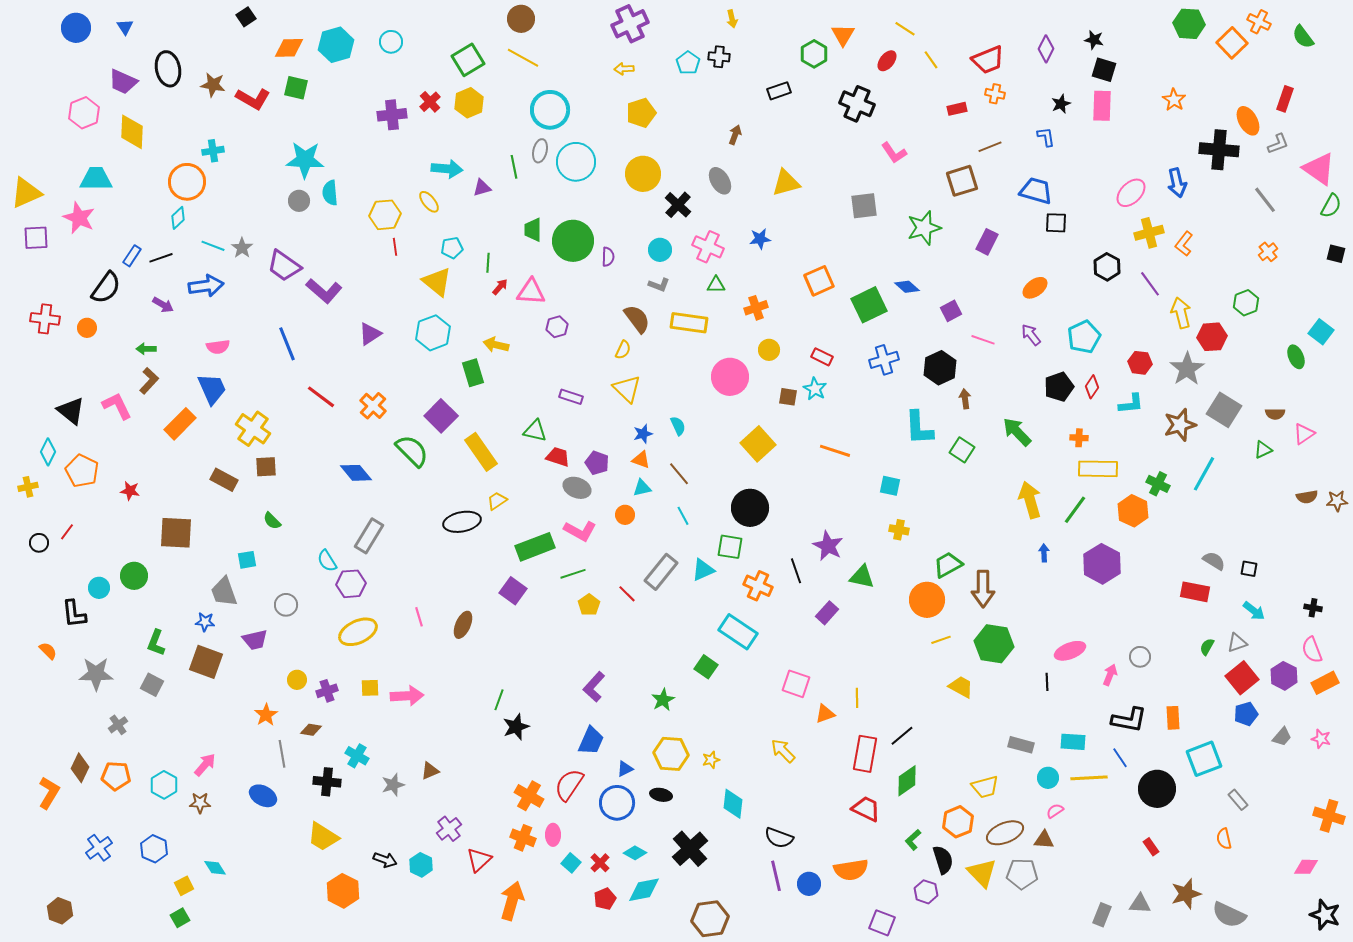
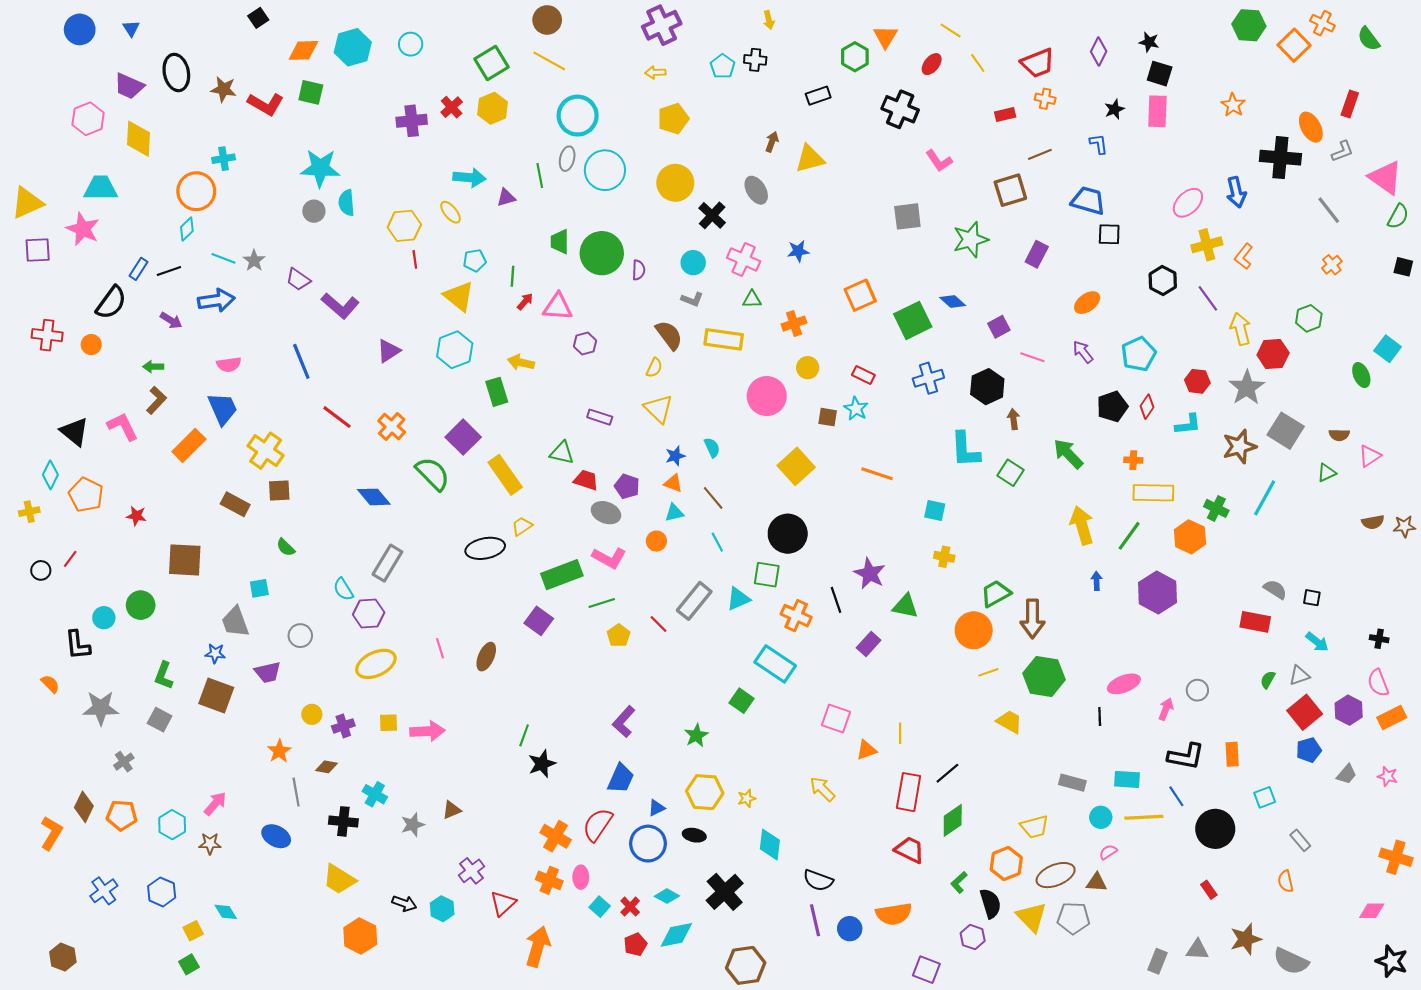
yellow triangle: (786, 183) -> (810, 159), moved
purple trapezoid: (284, 266) -> (298, 279), size x0.7
cyan square: (1204, 759) -> (1265, 797), size x0.6

